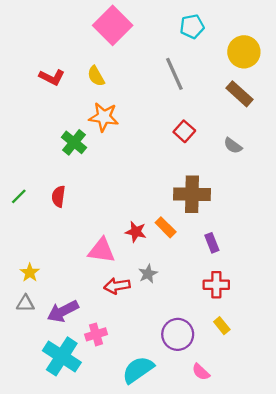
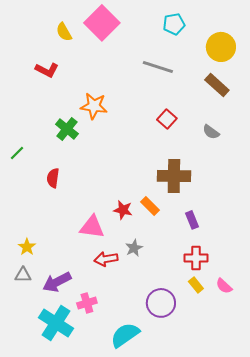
gray line: (174, 74) -> (158, 67), turned -48
yellow semicircle: (96, 76) -> (64, 32), moved
green line: (19, 196) -> (17, 153), moved
yellow rectangle: (222, 326) -> (196, 285), moved
pink semicircle: (201, 372) -> (224, 286), moved

